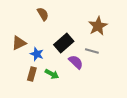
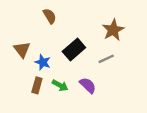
brown triangle: (19, 43) -> (22, 50), turned -42
gray line: (92, 51) -> (106, 59), turned -40
purple semicircle: (76, 62) -> (88, 85), moved

